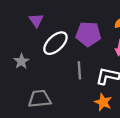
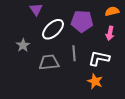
gray trapezoid: (40, 99) -> (49, 62), moved

